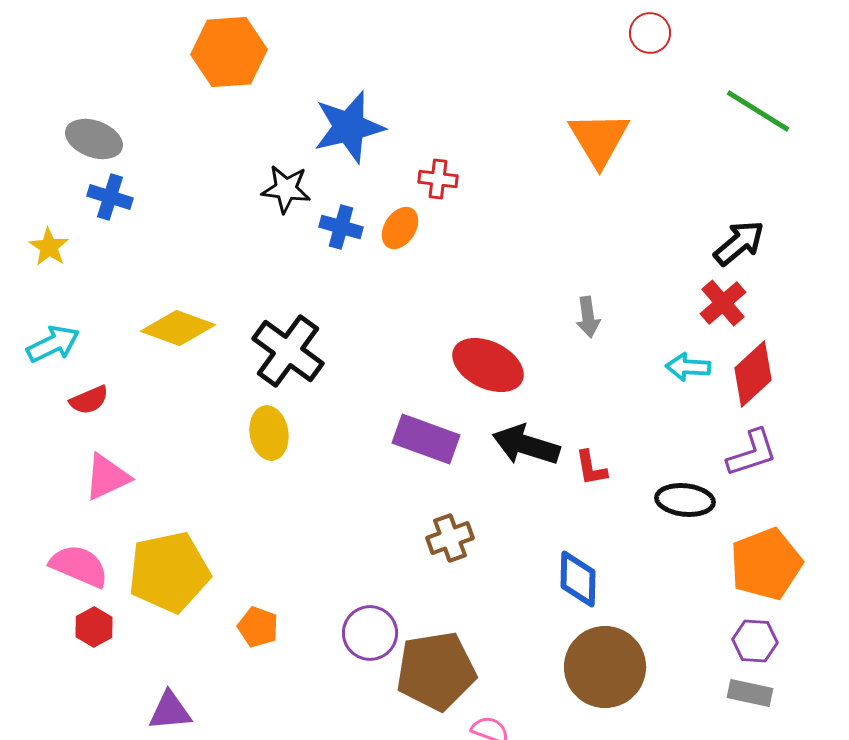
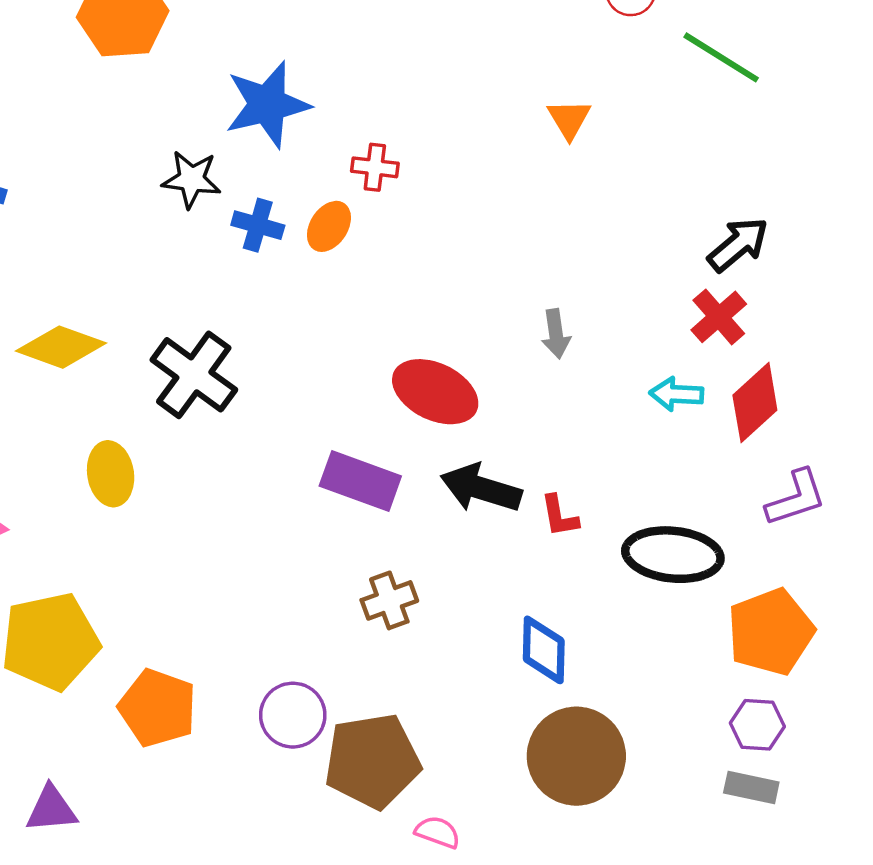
green line: (758, 111) -> (721, 57), moved
orange triangle: (599, 139) -> (569, 119), size x0.6
yellow ellipse: (269, 433) -> (111, 474), moved
purple L-shape: (752, 453) -> (796, 498), moved
black ellipse: (685, 500) -> (673, 555), size x1.4
orange pentagon: (258, 627) -> (158, 708), size x1.6

